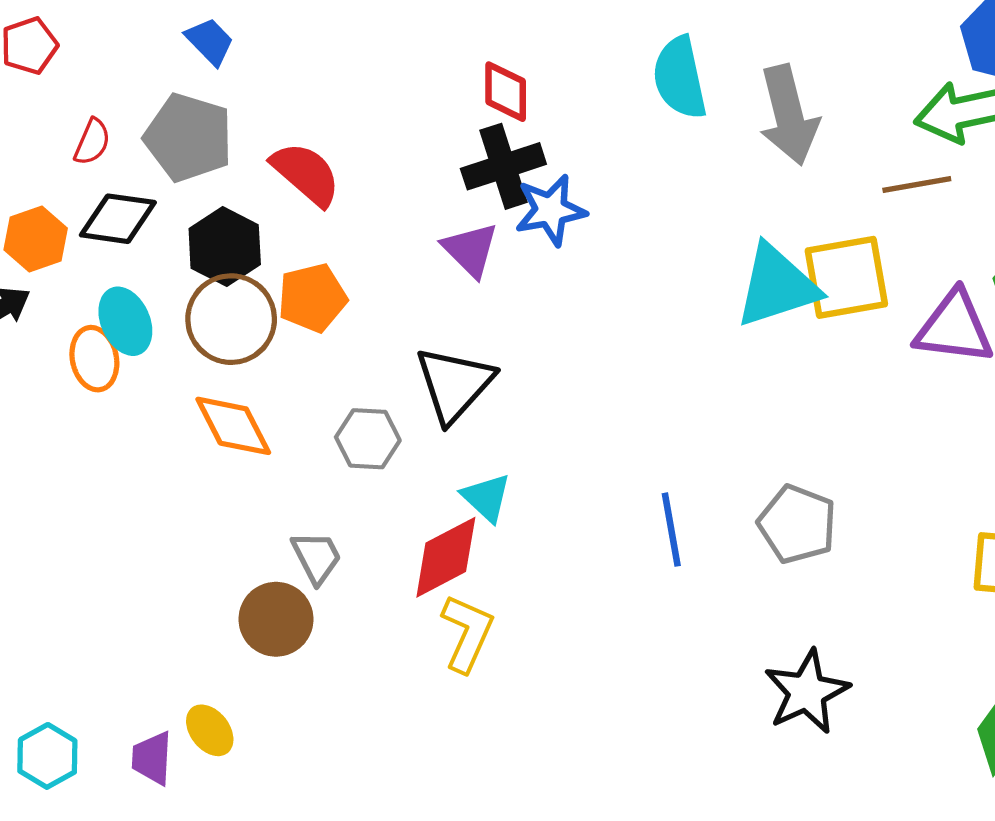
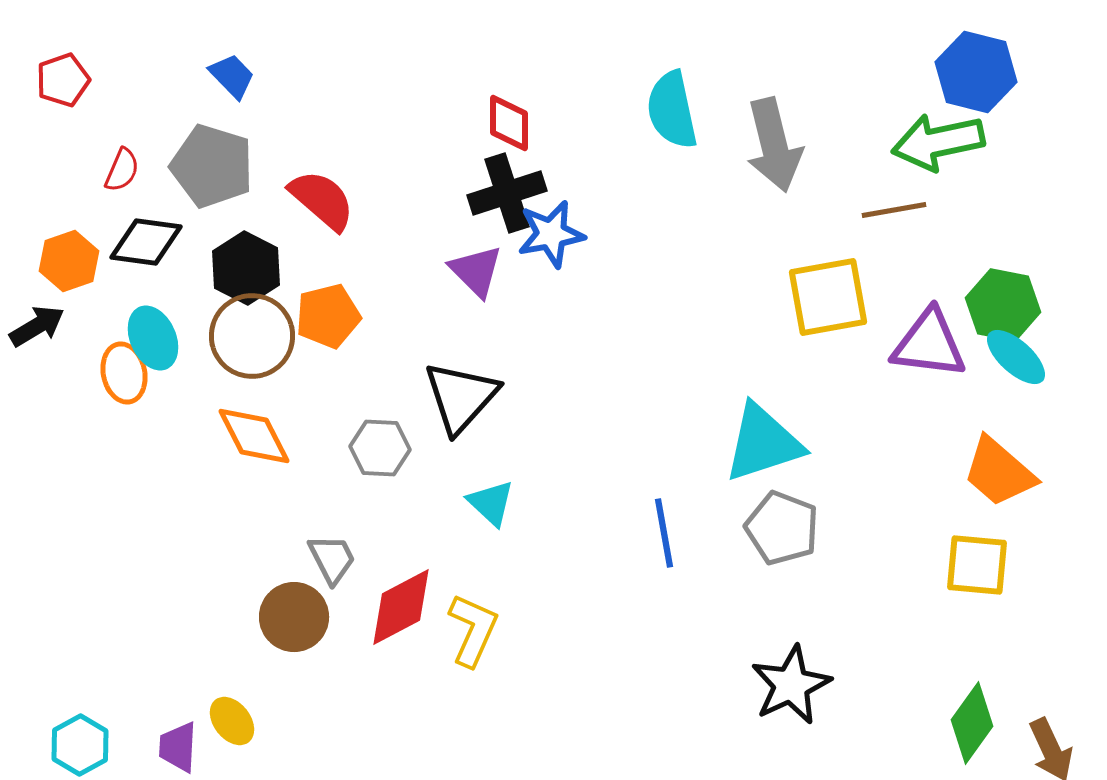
cyan triangle: (777, 286) -> (763, 443), moved
red diamond: (446, 557) -> (401, 607), moved

